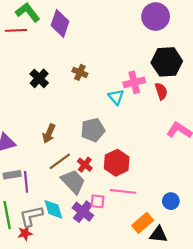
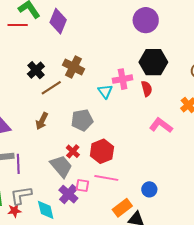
brown cross: (80, 72) -> (74, 67), size x1.5
brown line: (60, 161) -> (51, 88), moved
cyan diamond: (53, 209) -> (46, 210), moved

